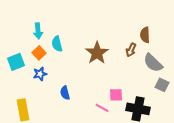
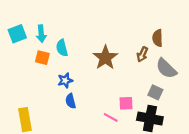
orange square: (39, 53) -> (42, 58), turned -32
cyan square: (16, 62) -> (17, 34), moved
blue star: (40, 74) -> (65, 80), moved
gray square: (162, 85) -> (155, 92), moved

